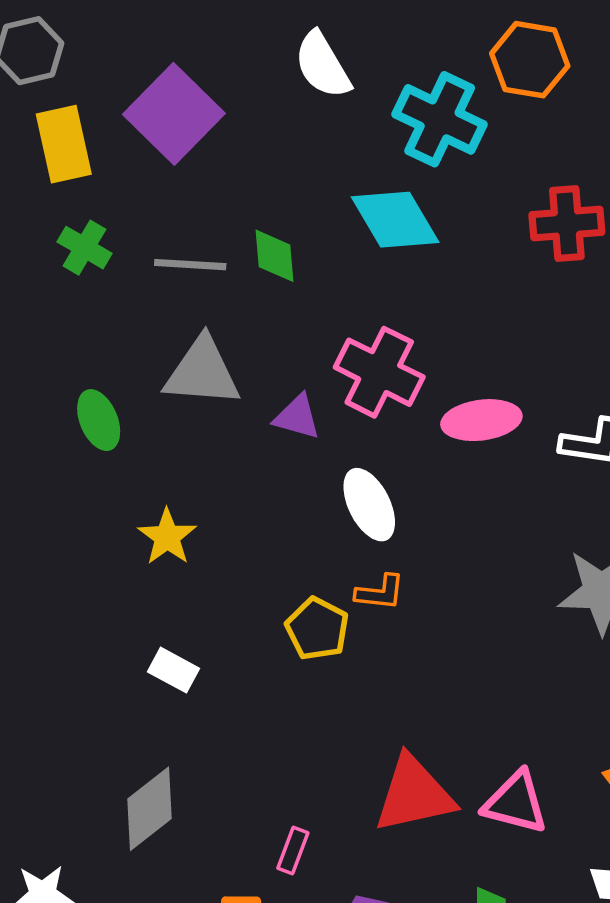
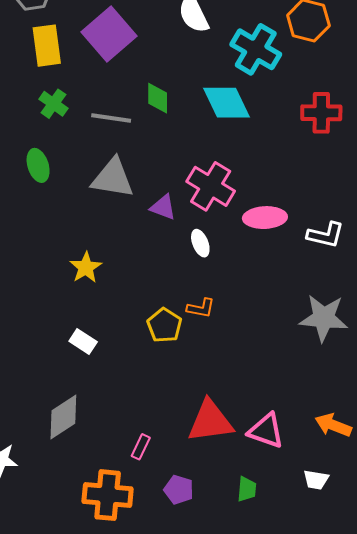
green diamond: (275, 256) -> (158, 98), moved
green ellipse: (99, 420) -> (38, 165), moved
white ellipse: (369, 505) -> (200, 243), moved, size x0.7

